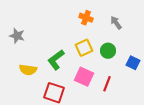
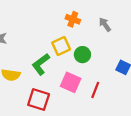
yellow square: (84, 48) -> (61, 46), moved
green circle: (108, 51) -> (82, 55), moved

